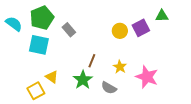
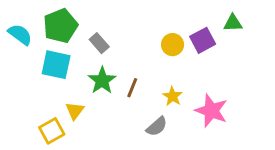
yellow triangle: (52, 77) -> (75, 111), turned 32
green star: (83, 80) -> (102, 81), moved
gray semicircle: (109, 88) -> (157, 127), turned -70

